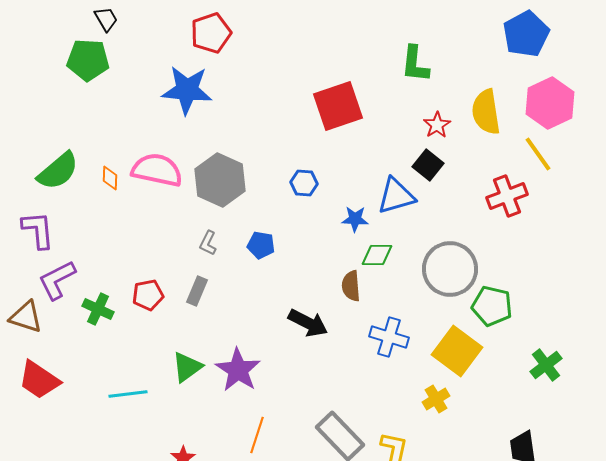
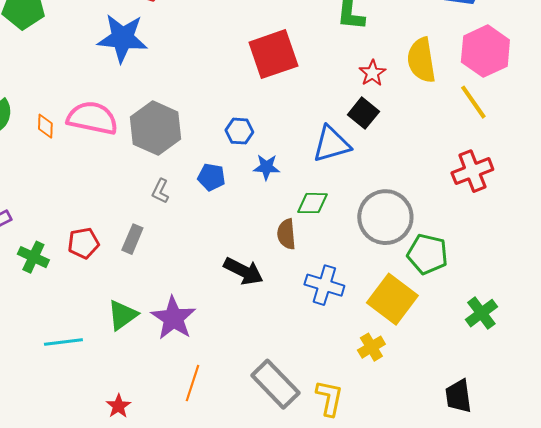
red cross: (507, 196) -> (472, 171), moved
blue star: (355, 219) -> (266, 167), moved
gray L-shape: (208, 243) -> (160, 191), moved
blue pentagon: (261, 245) -> (211, 177), moved

